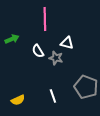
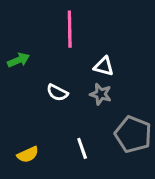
white semicircle: (38, 51) -> (57, 93), moved, turned -32
gray star: (56, 58) -> (101, 94), moved

